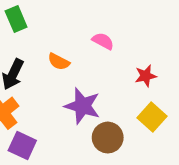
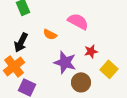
pink semicircle: (103, 41) -> (78, 21), size x1.5
red star: (146, 76) -> (91, 51), moved

